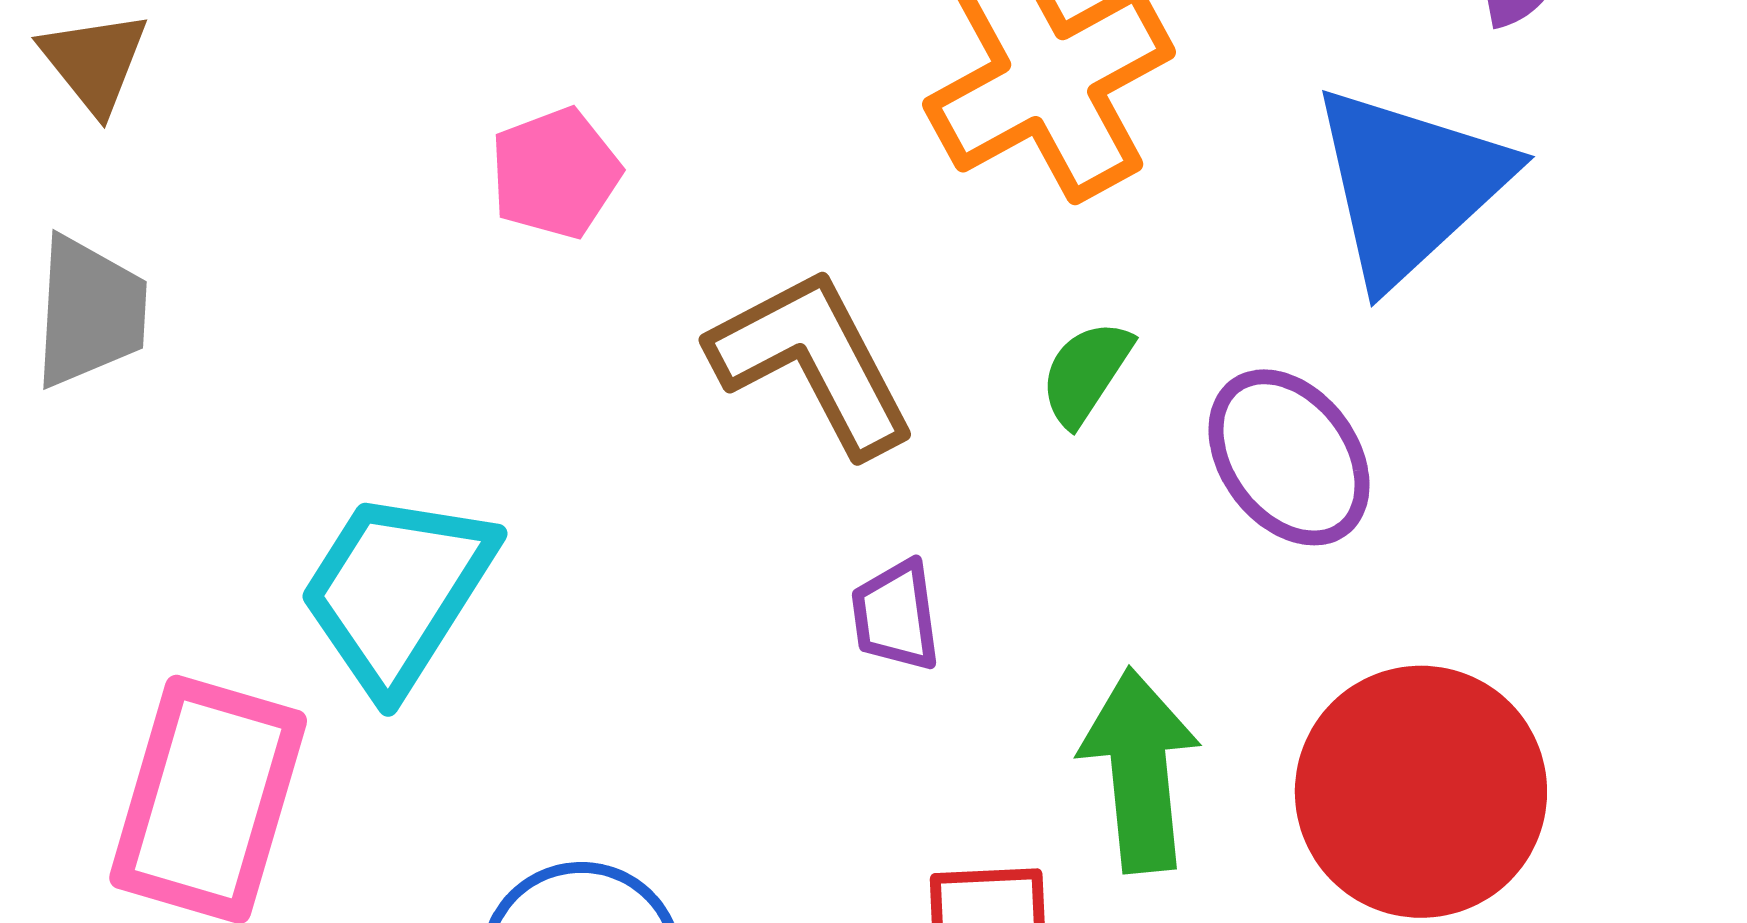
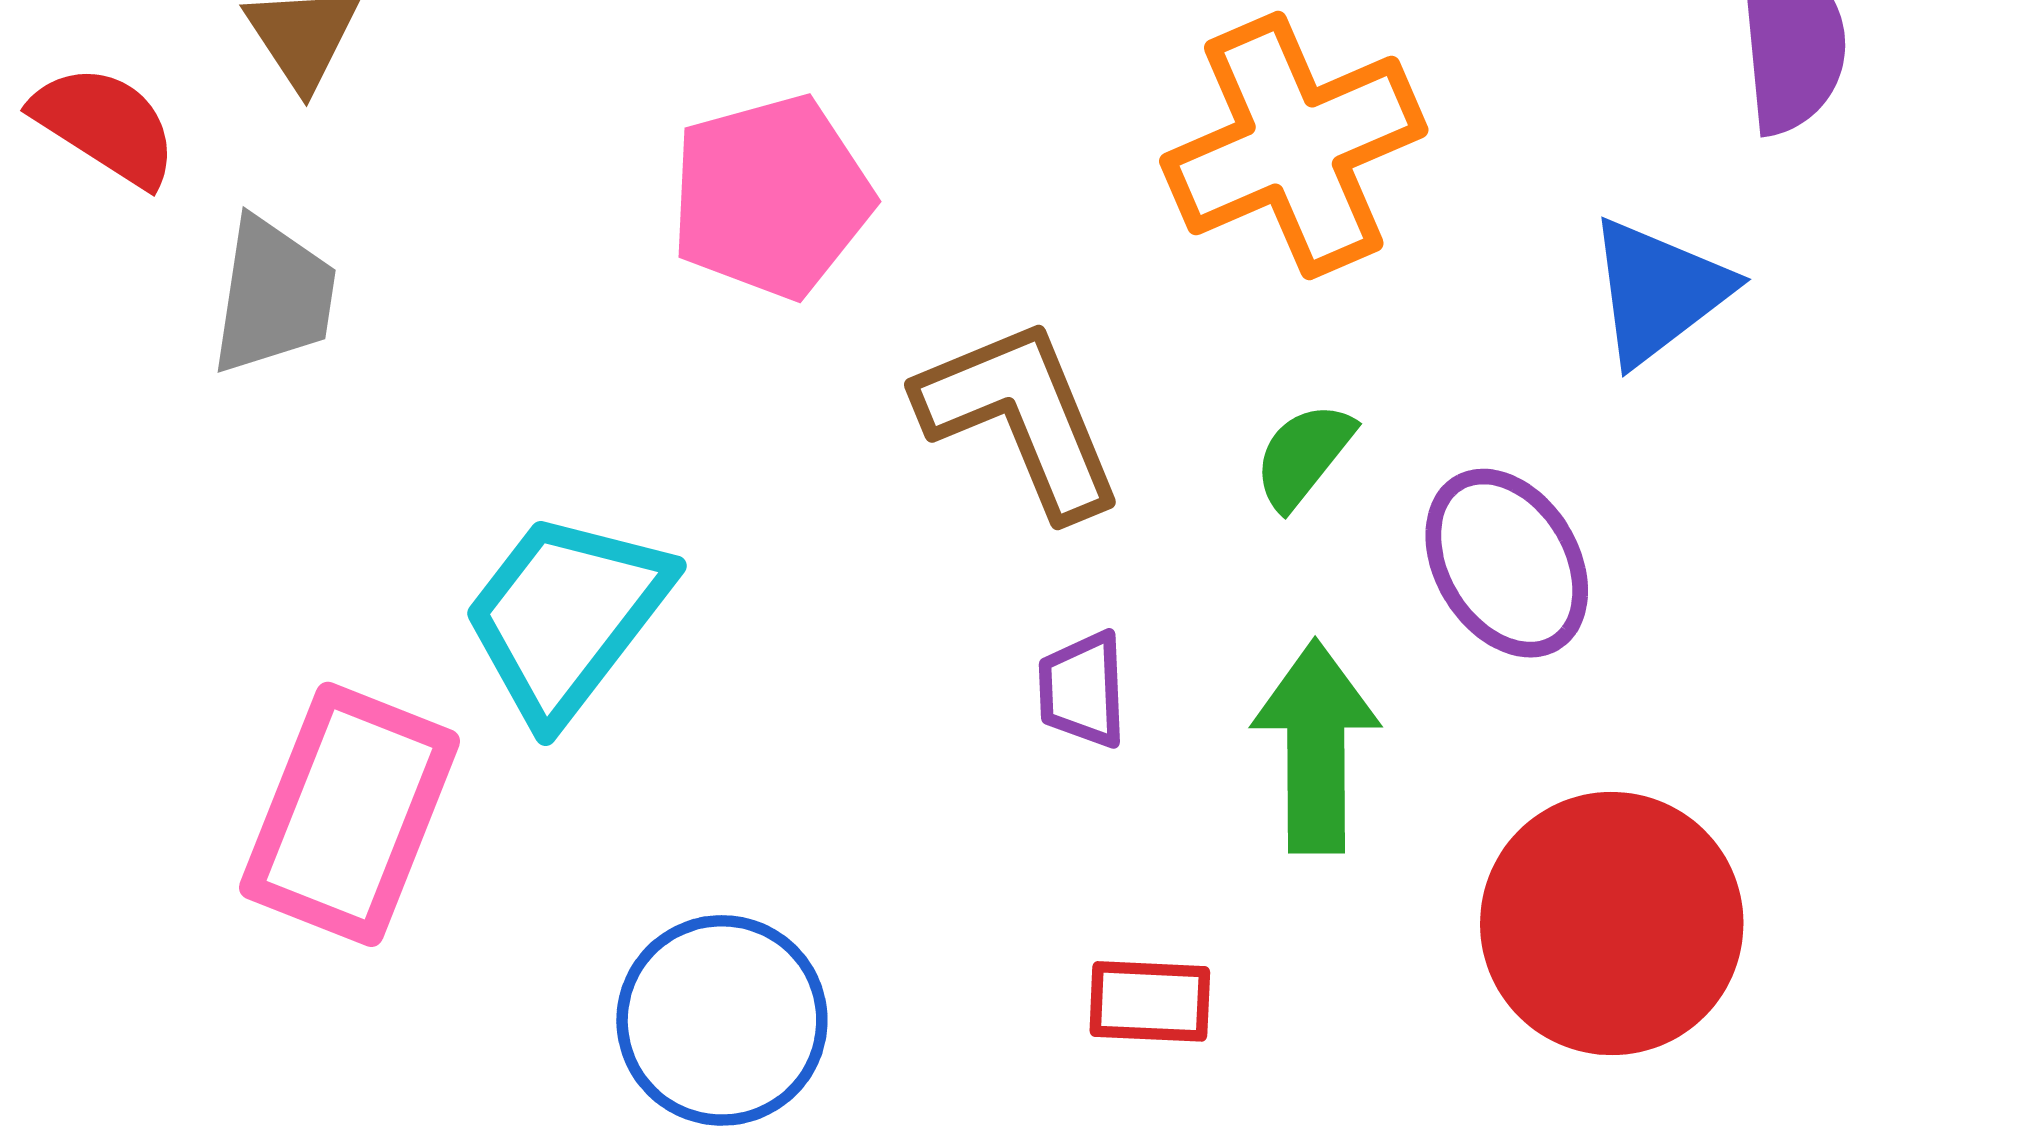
pink pentagon: (555, 173) -> (771, 197), size x1.5
blue triangle: (1410, 185) -> (1658, 291), size x0.7
green arrow: (1140, 770) -> (1316, 747), moved

